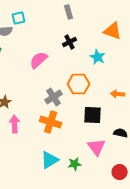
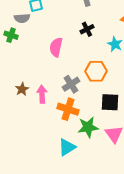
pink semicircle: (39, 60) -> (56, 47), turned -36
pink arrow: (15, 124) -> (42, 94), moved
green star: (75, 164) -> (88, 127), moved, size x1.5

